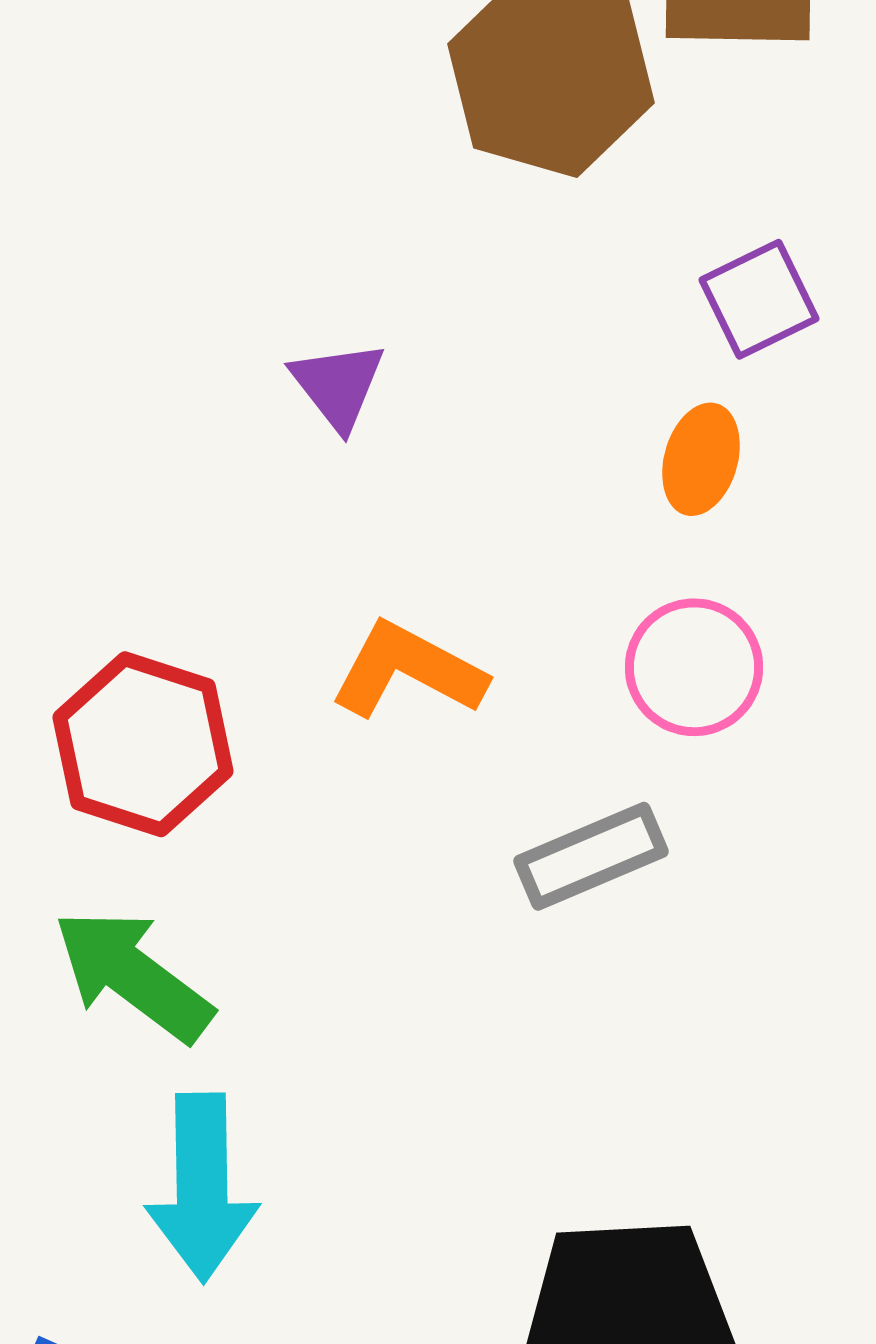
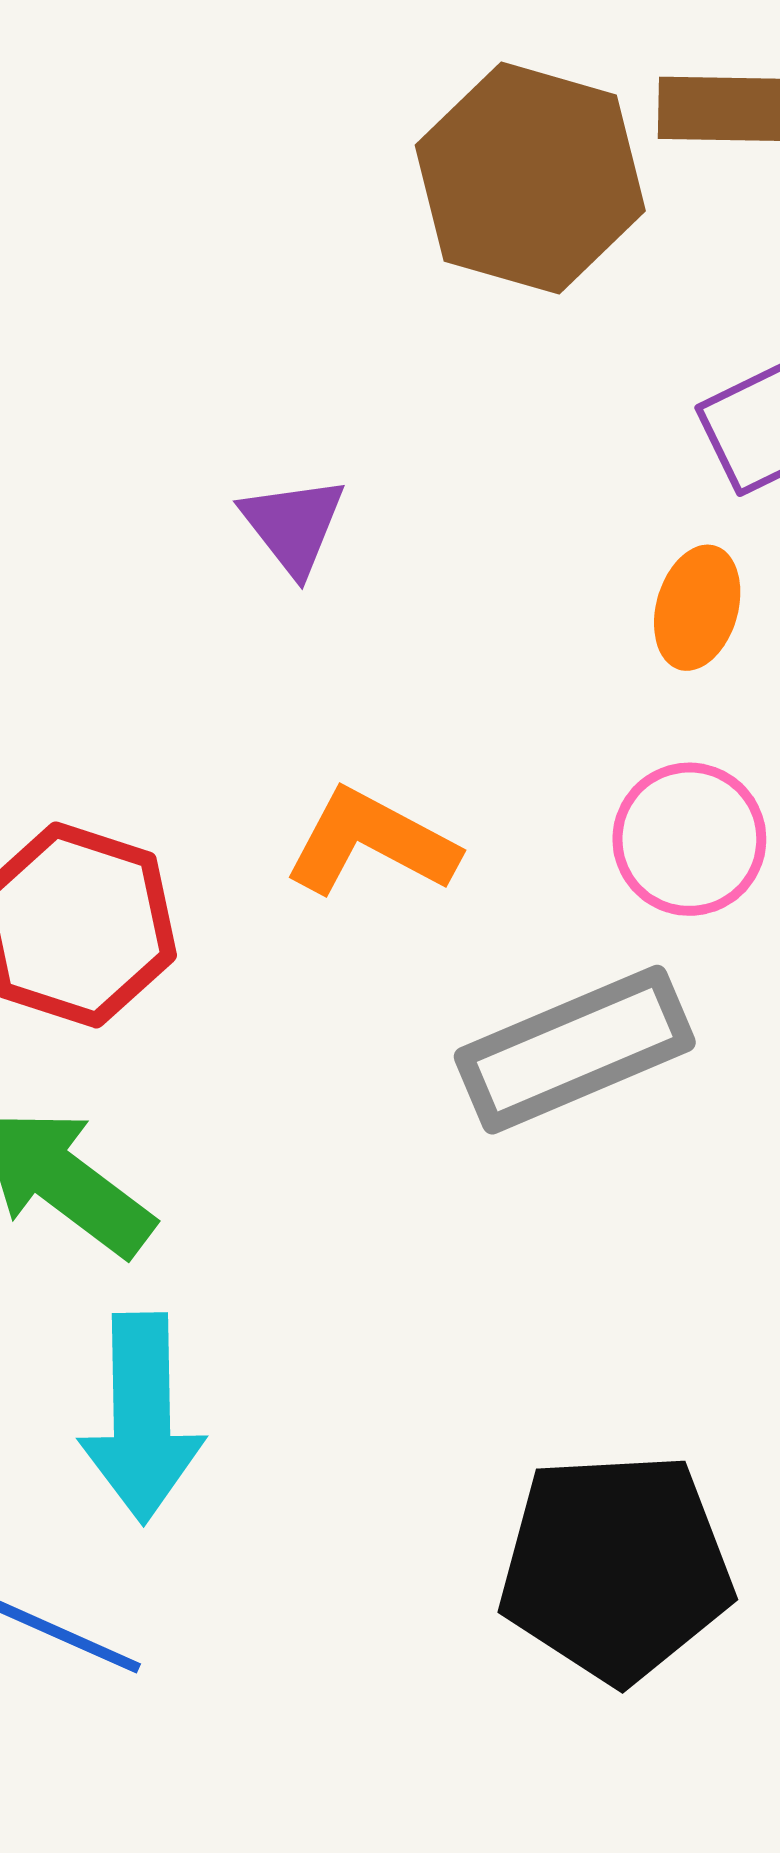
gray rectangle: (591, 856) -> (575, 1050), size x1.4

